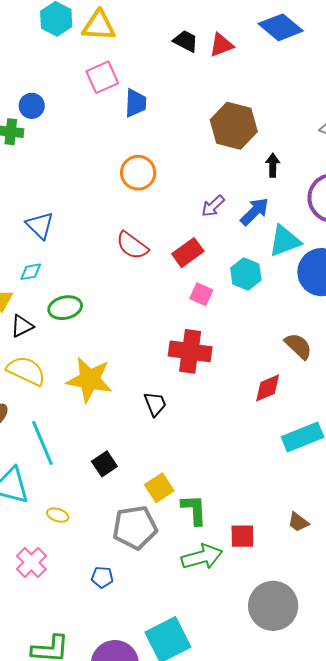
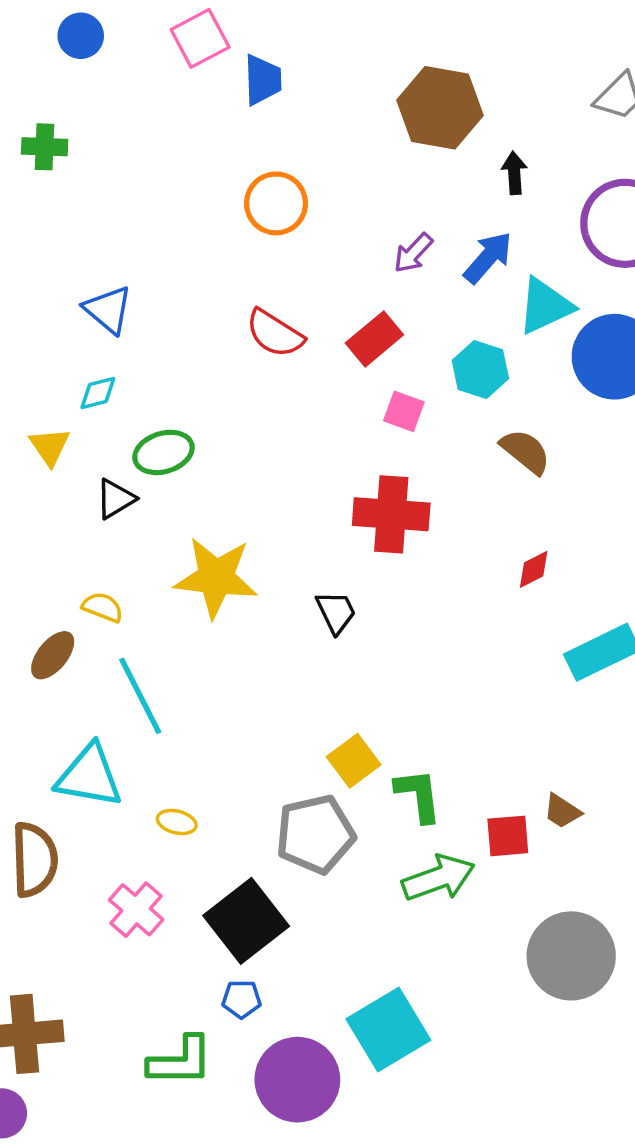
blue circle: (32, 106) -> (81, 36), moved
black triangle: (22, 326) -> (115, 499), moved
brown semicircle: (298, 346) -> (525, 451), moved
yellow semicircle: (26, 371) -> (103, 607), moved, size x0.6
red diamond: (268, 388) -> (534, 569), size x0.7
black square: (104, 464) -> (246, 921), moved, size x1.8
brown trapezoid: (298, 522) -> (562, 811), moved
blue pentagon: (102, 577) -> (242, 999), moved

